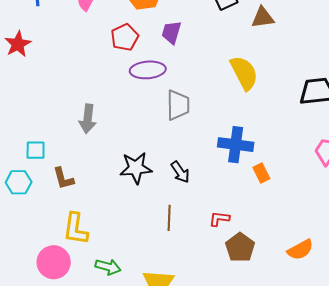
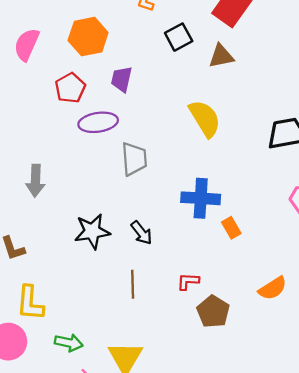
orange semicircle: (300, 250) -> (273, 288), moved

